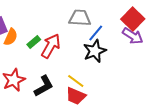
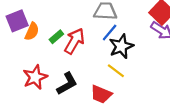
blue line: (96, 33) -> (110, 33), moved
yellow line: (76, 81) -> (116, 71), moved

